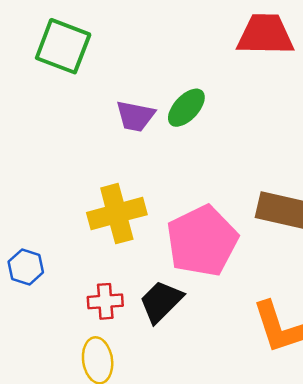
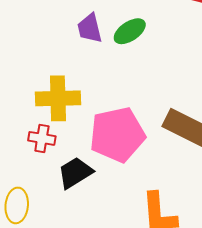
purple trapezoid: (135, 116) -> (90, 28), turned 52
red cross: (105, 301) -> (42, 138), moved

